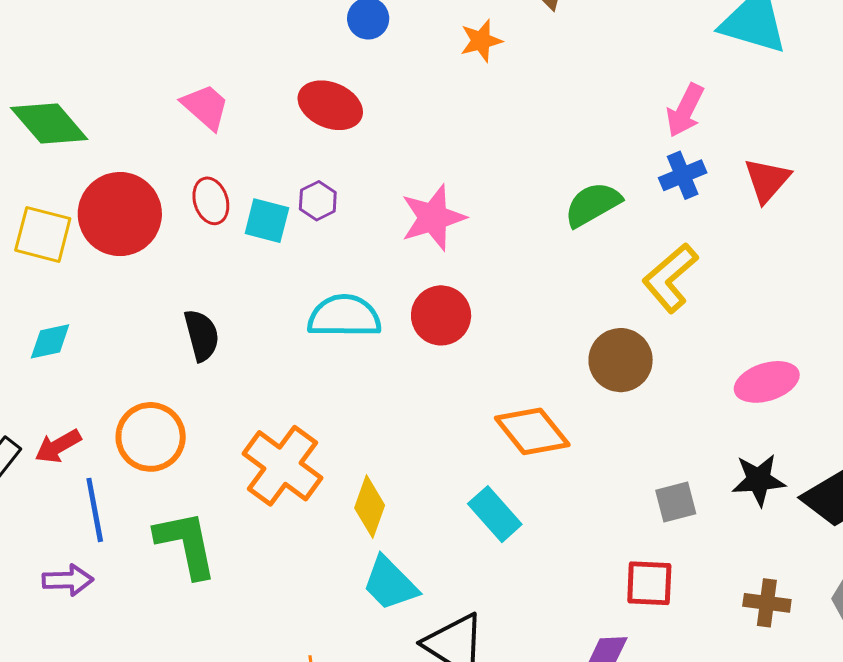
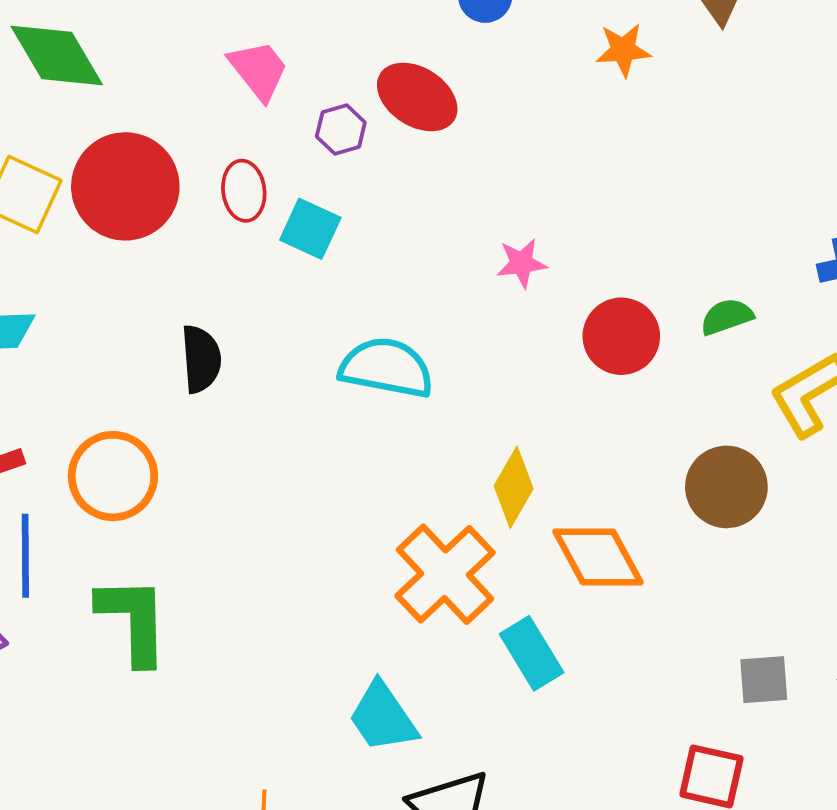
purple hexagon: (318, 201) -> (341, 129), moved
green semicircle: (593, 204) -> (727, 317), moved, size x0.7
pink star: (433, 218) -> (522, 263), size x0.6
red circle: (441, 315) -> (621, 336), moved
orange cross: (283, 466) -> (445, 574), moved
yellow diamond: (370, 507) -> (514, 487), moved

